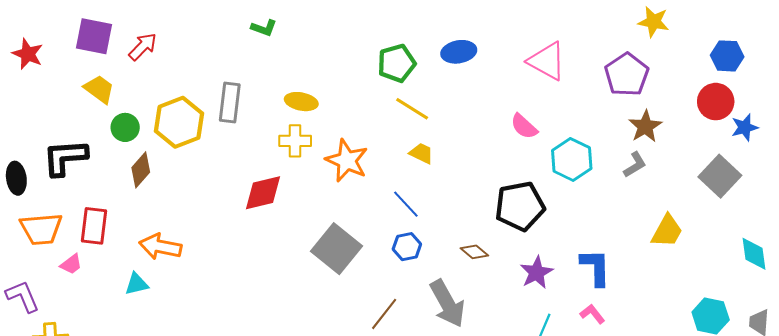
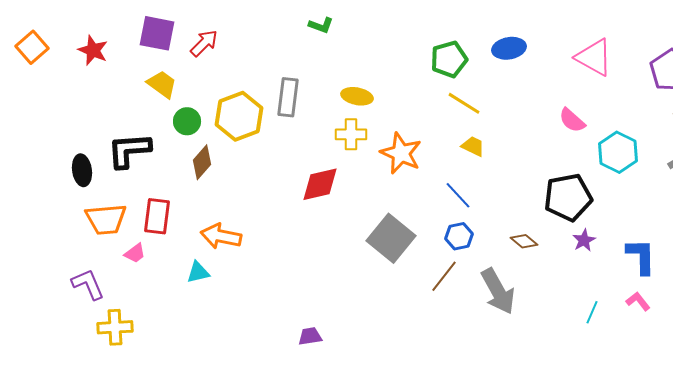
purple star: (536, 272) -> (584, 240), moved, size x0.7
brown line: (384, 314) -> (444, 276), moved

